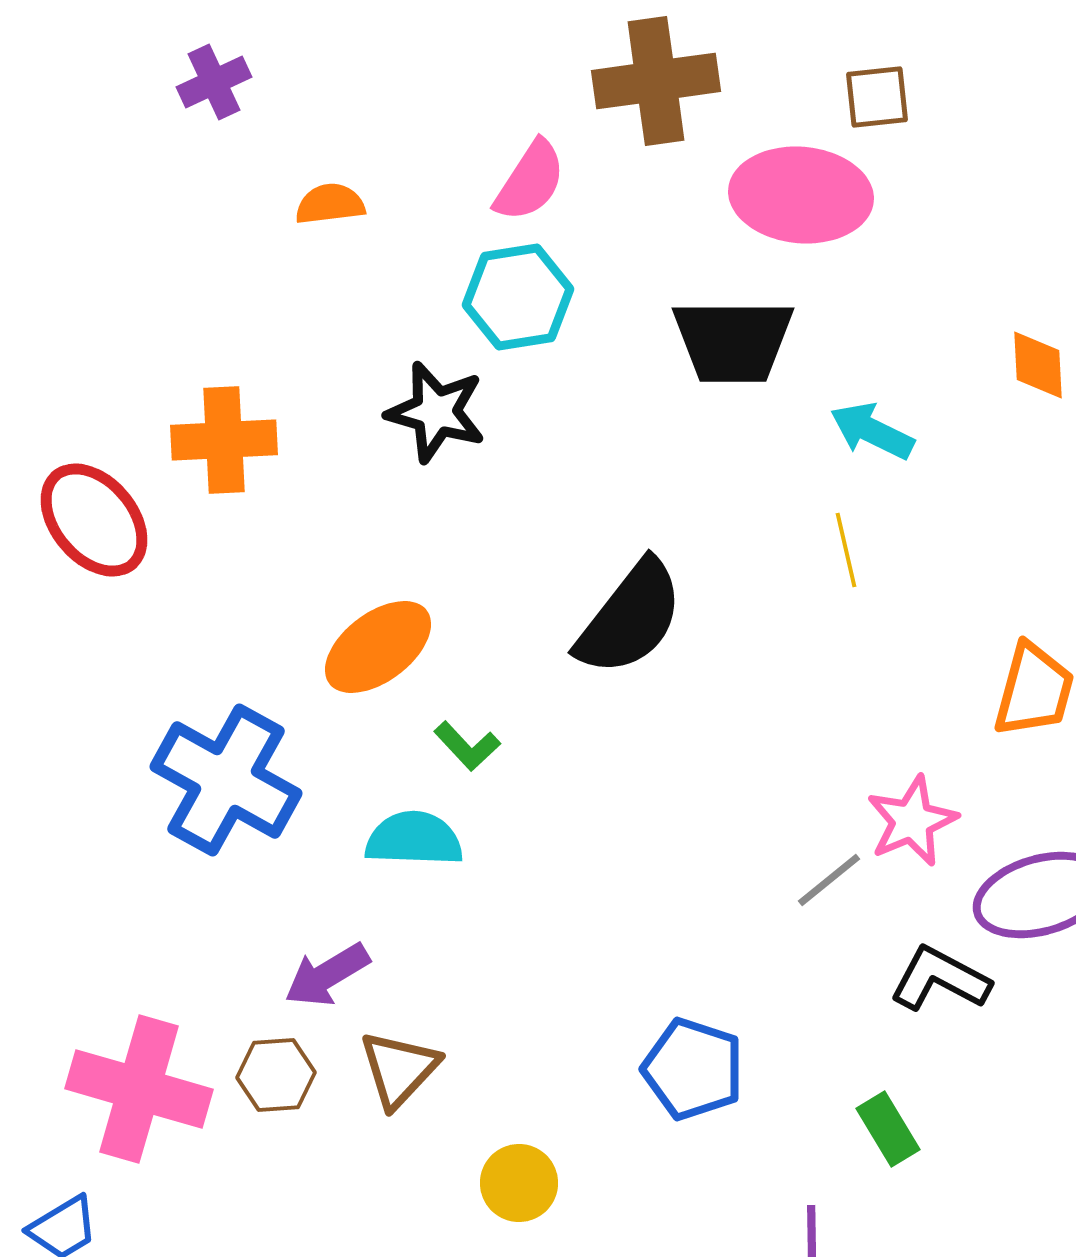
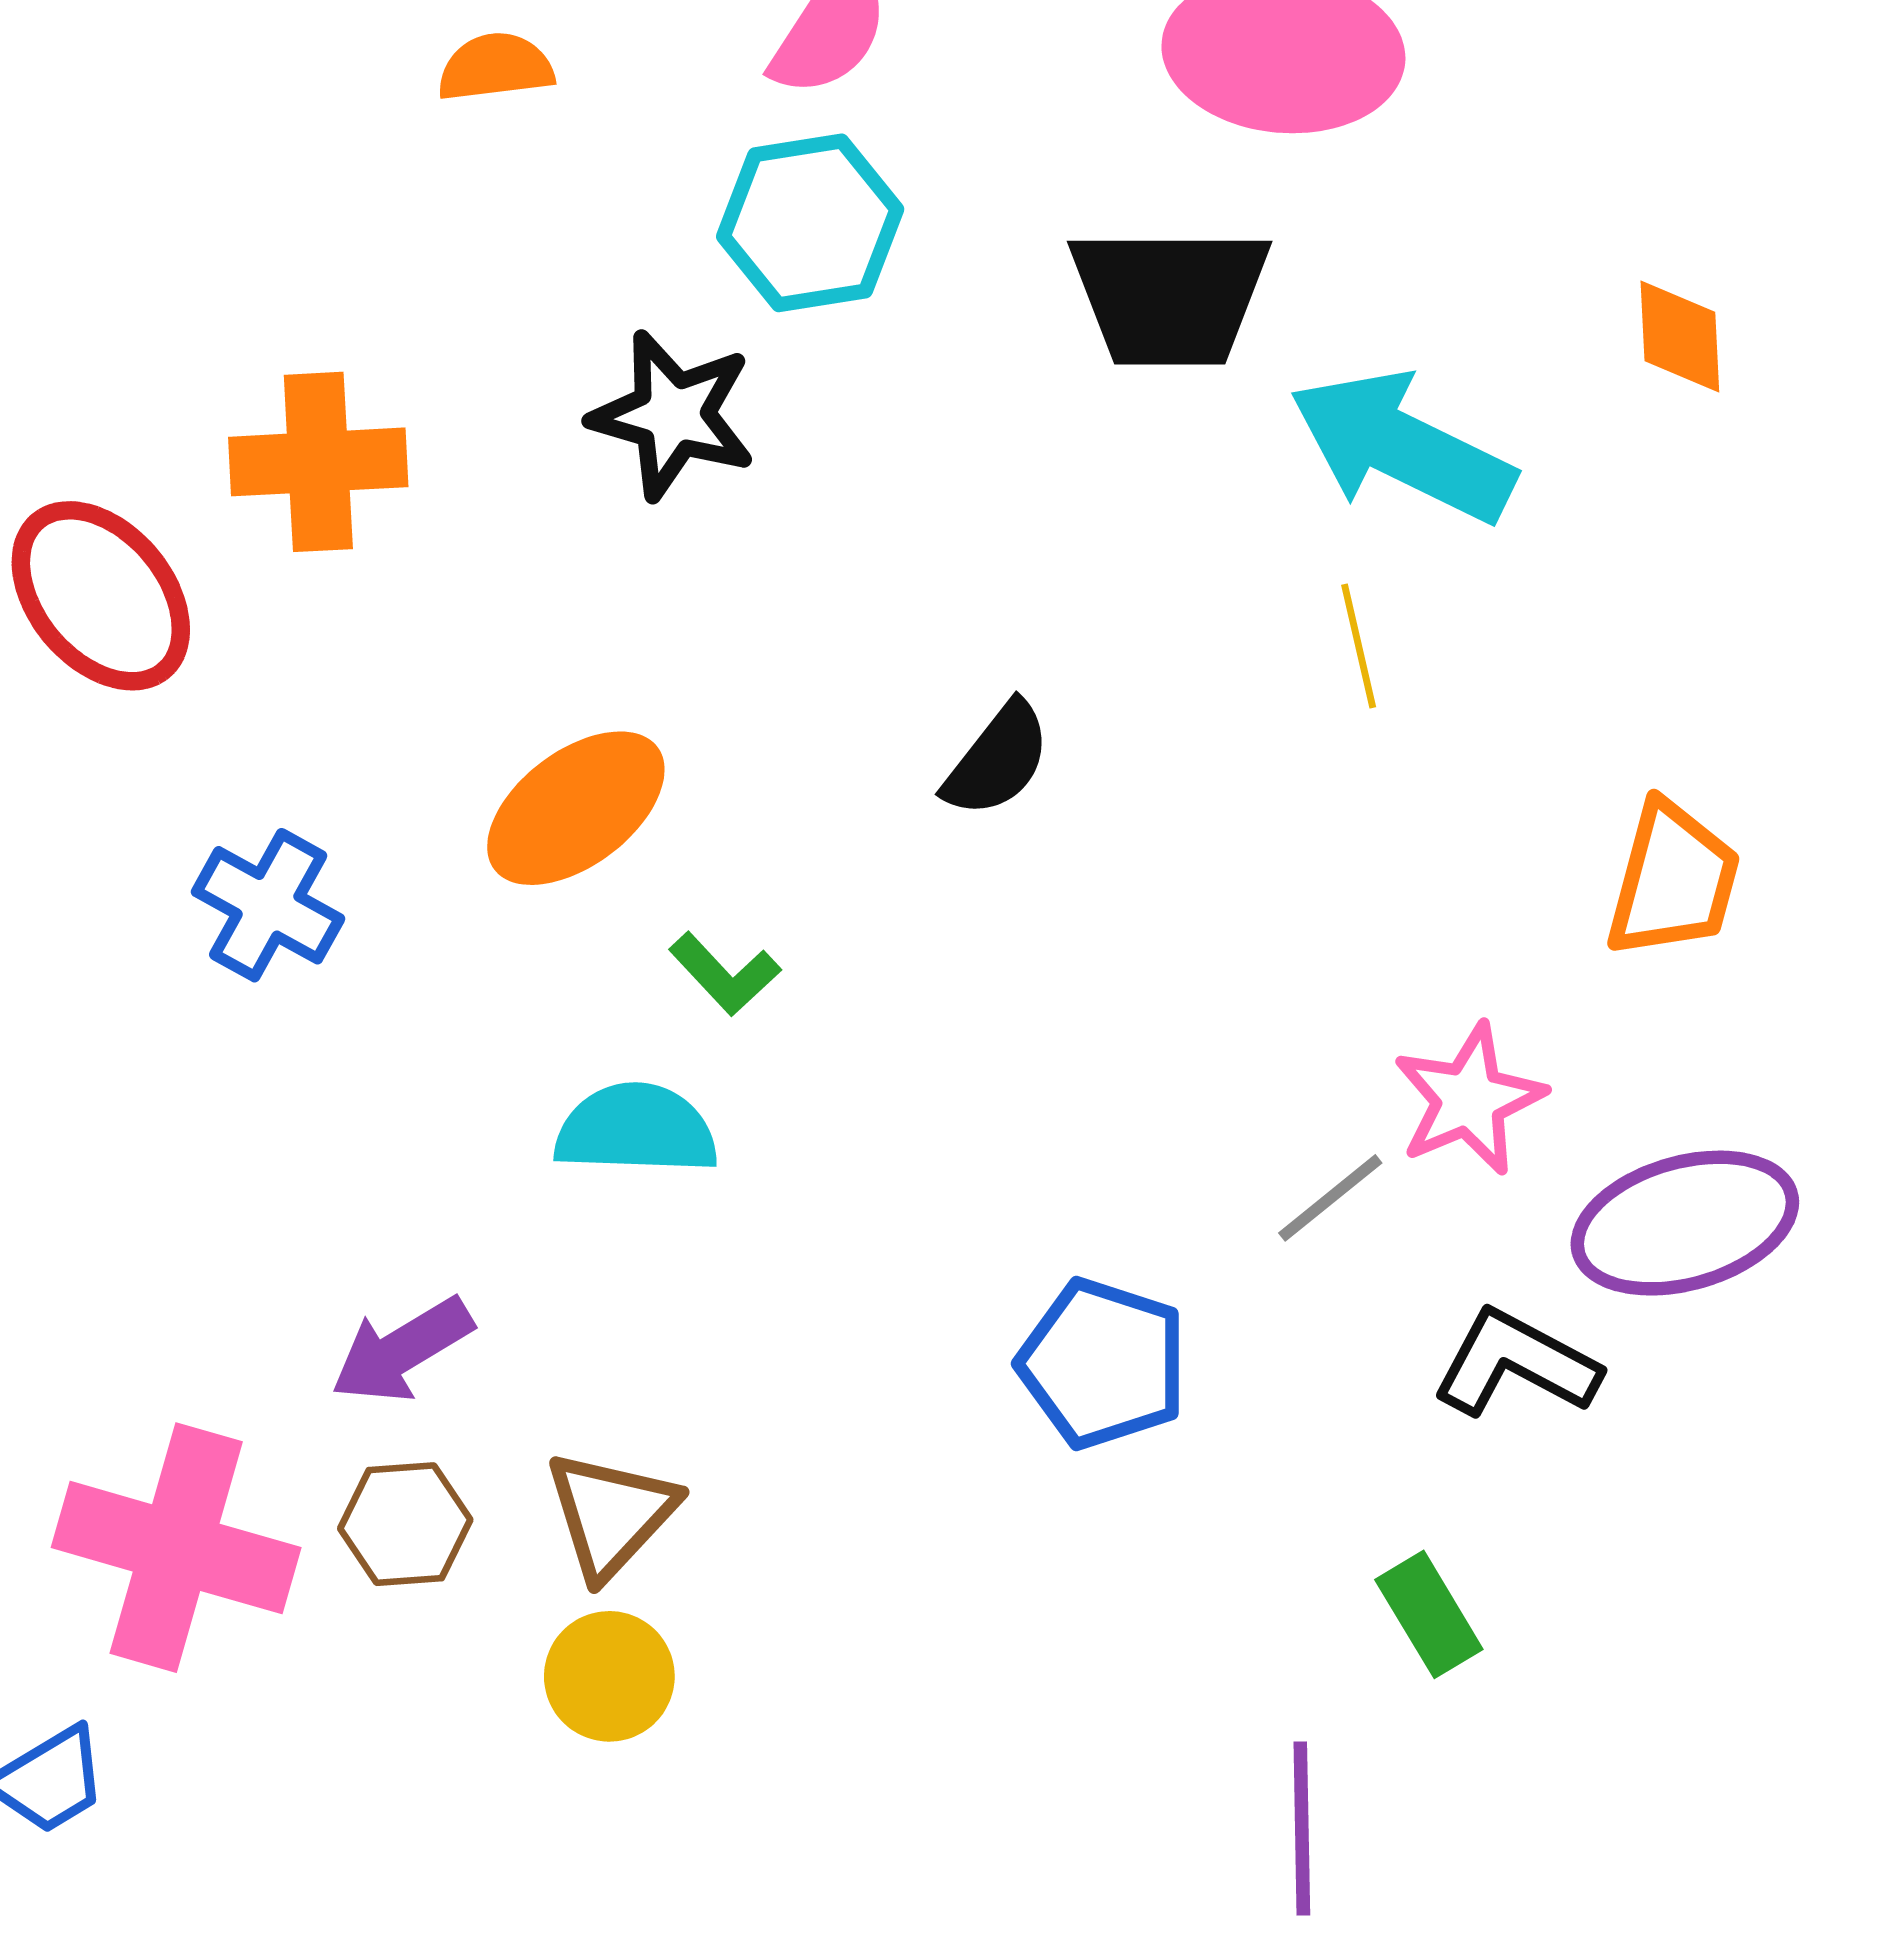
cyan arrow: (872, 431) -> (1402, 447), size x1.6
black semicircle: (630, 618) -> (997, 760), size x0.6
blue cross: (226, 780) -> (268, 905), moved, size x0.6
purple arrow: (327, 975) -> (402, 1350), moved
blue pentagon: (693, 1069) -> (1103, 1364), moved
yellow circle: (519, 1183) -> (609, 1676), moved

